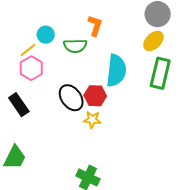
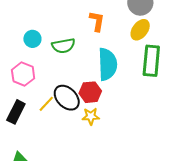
orange L-shape: (95, 26) -> (97, 21), moved
yellow line: (28, 50) -> (46, 104), moved
black rectangle: (19, 105) -> (16, 112), turned 70

